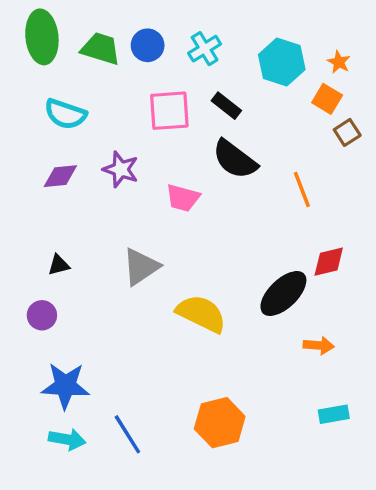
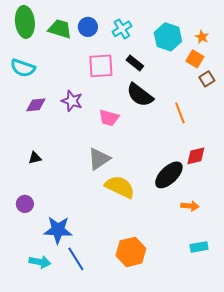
cyan semicircle: (65, 114) -> (23, 68), moved
gray triangle: (141, 267) -> (99, 159), moved
purple circle: (42, 315) -> (25, 204), moved
blue star: (65, 386) -> (58, 230), moved

